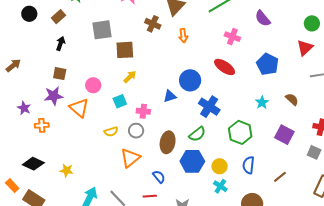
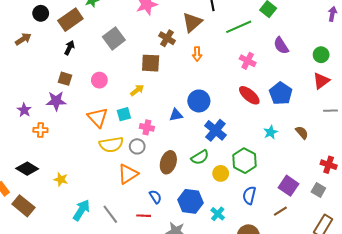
brown rectangle: (58, 17) -> (70, 20), size x1.6
green circle: (312, 23) -> (321, 55), moved
gray square: (102, 30) -> (114, 38), turned -35
brown square: (125, 50) -> (151, 63), moved
brown arrow: (13, 65) -> (23, 39), moved
red ellipse: (225, 67) -> (249, 95), moved
pink circle: (93, 85) -> (99, 80), moved
orange triangle: (79, 108) -> (98, 117), moved
yellow semicircle: (111, 132) -> (111, 145), size x1.6
purple square: (284, 135) -> (289, 186), moved
blue hexagon: (192, 161) -> (190, 201), moved
yellow circle: (220, 166) -> (221, 173), moved

